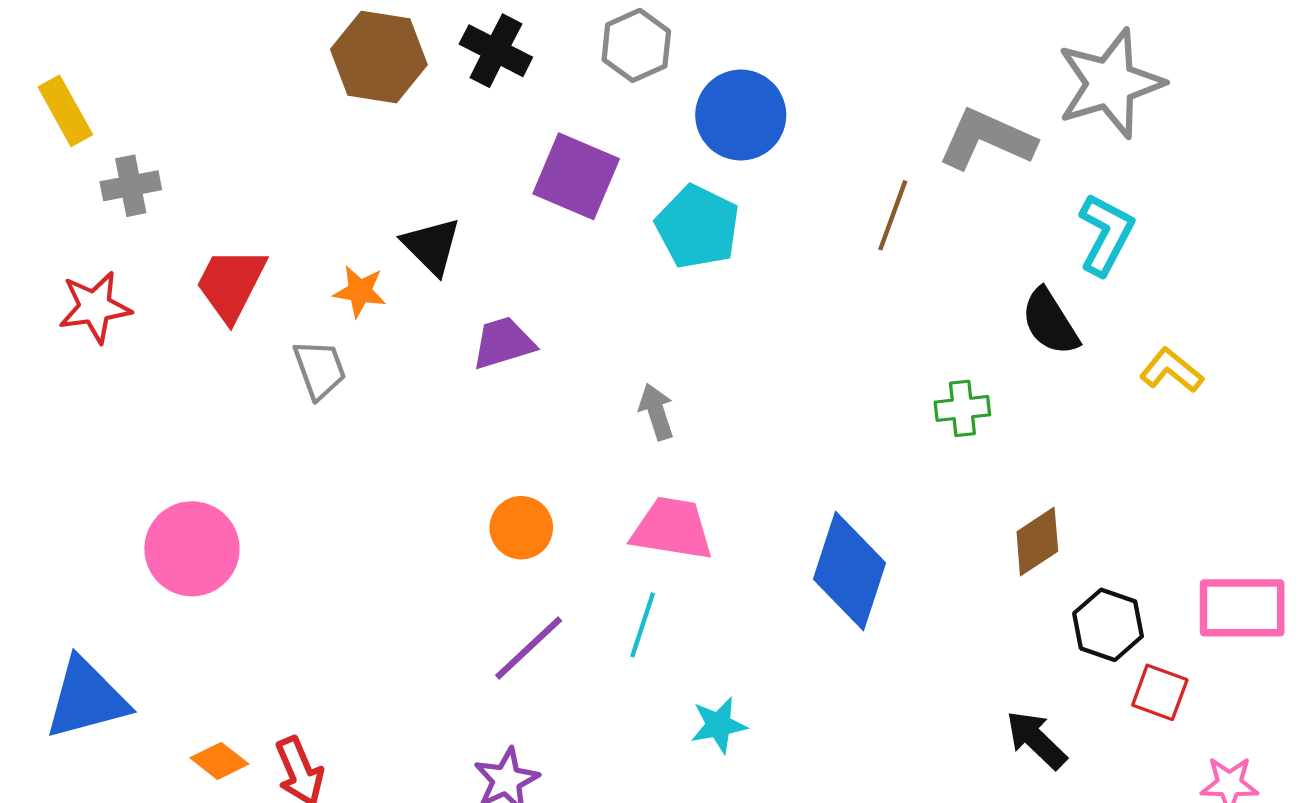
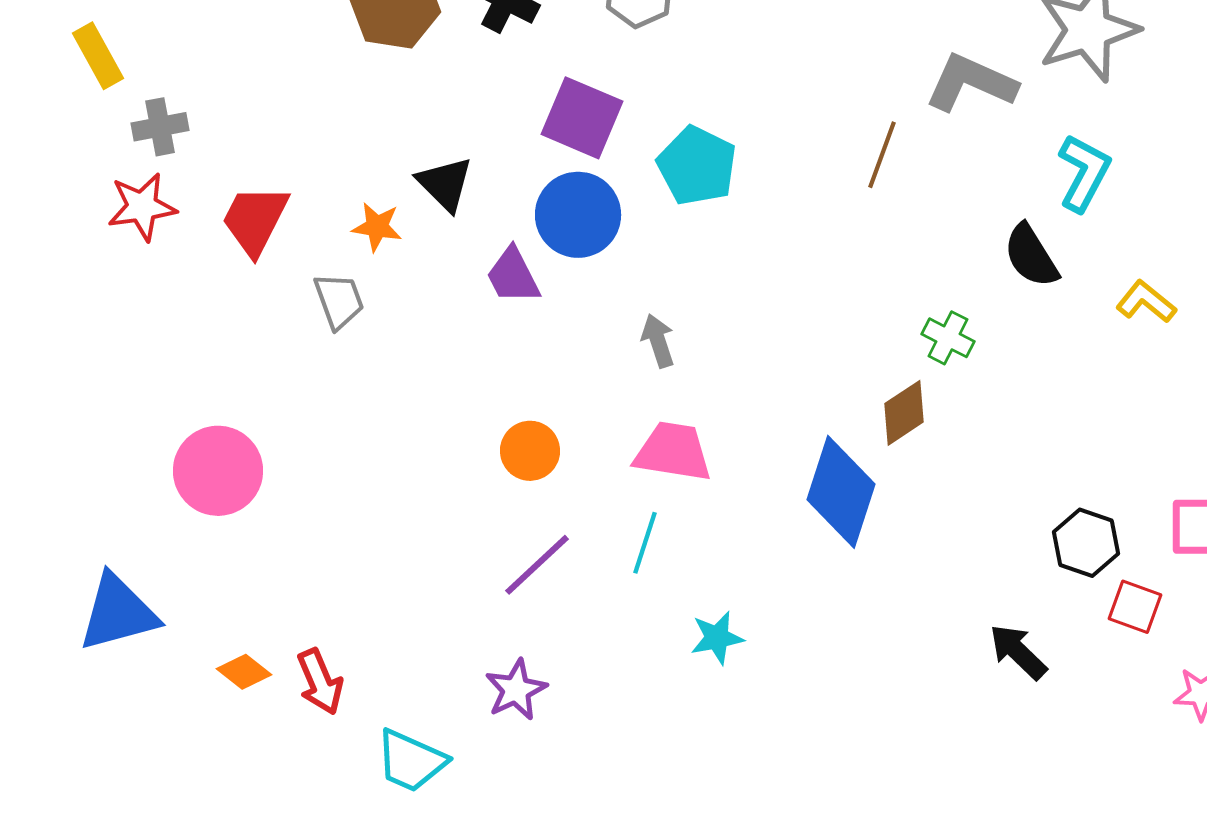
blue circle: (741, 115) -> (578, 215), moved
red star: (95, 307) -> (142, 207), moved
purple trapezoid: (503, 343) -> (513, 276), turned -100
green cross: (962, 408) -> (948, 338), turned 33
brown diamond: (1037, 541) -> (904, 413), moved

